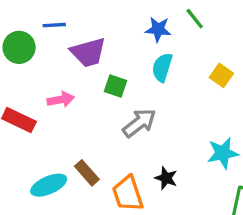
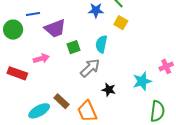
cyan semicircle: (162, 67) -> (101, 44), moved
yellow square: (221, 75) -> (121, 23), moved
green square: (115, 86) -> (73, 47), turned -32
black star: (166, 178) -> (109, 90), moved

